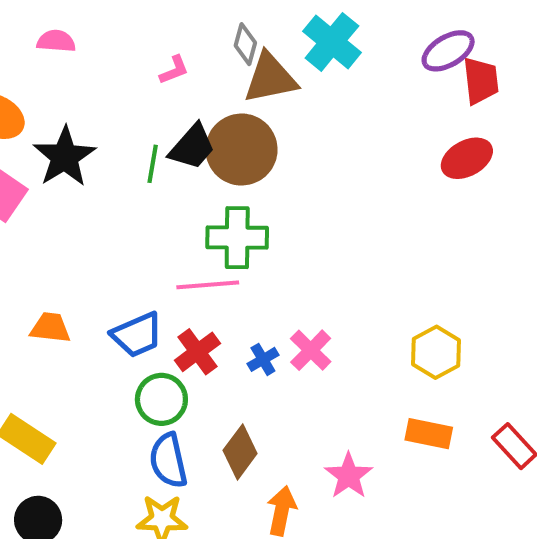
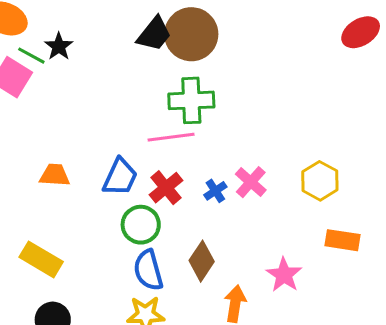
black star: (65, 157) -> (59, 46), size x0.6
green line: (153, 164) -> (31, 56), moved, turned -68
blue trapezoid: (137, 335) -> (120, 177), turned -39
yellow hexagon: (436, 352) -> (320, 181), moved

